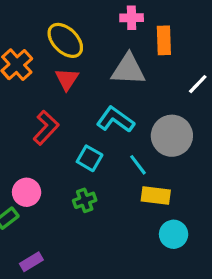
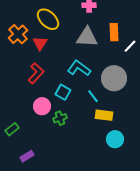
orange rectangle: (164, 40) -> (114, 32), moved
red triangle: (67, 79) -> (40, 43), moved
pink circle: (27, 192) -> (42, 106), moved

